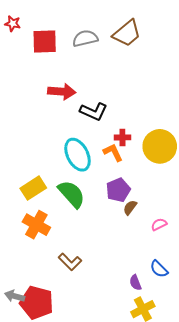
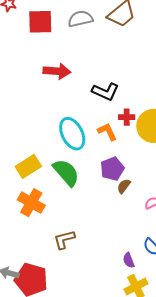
black L-shape: (94, 111) -> (105, 92), moved
red cross: (122, 137) -> (127, 117), moved
brown L-shape: (70, 262) -> (64, 239), turned 120

